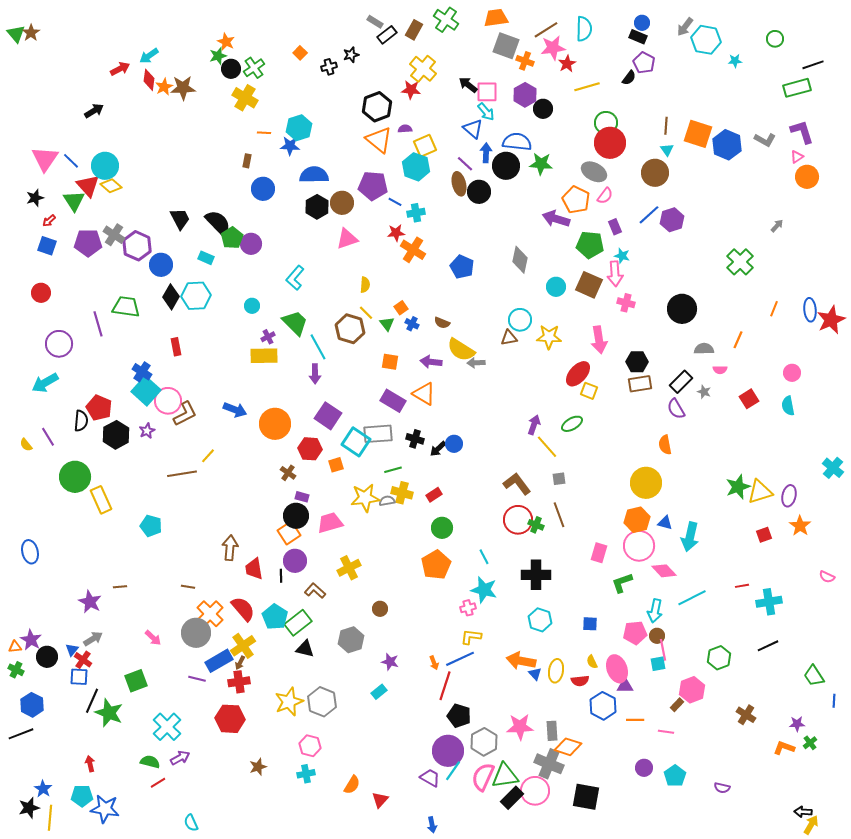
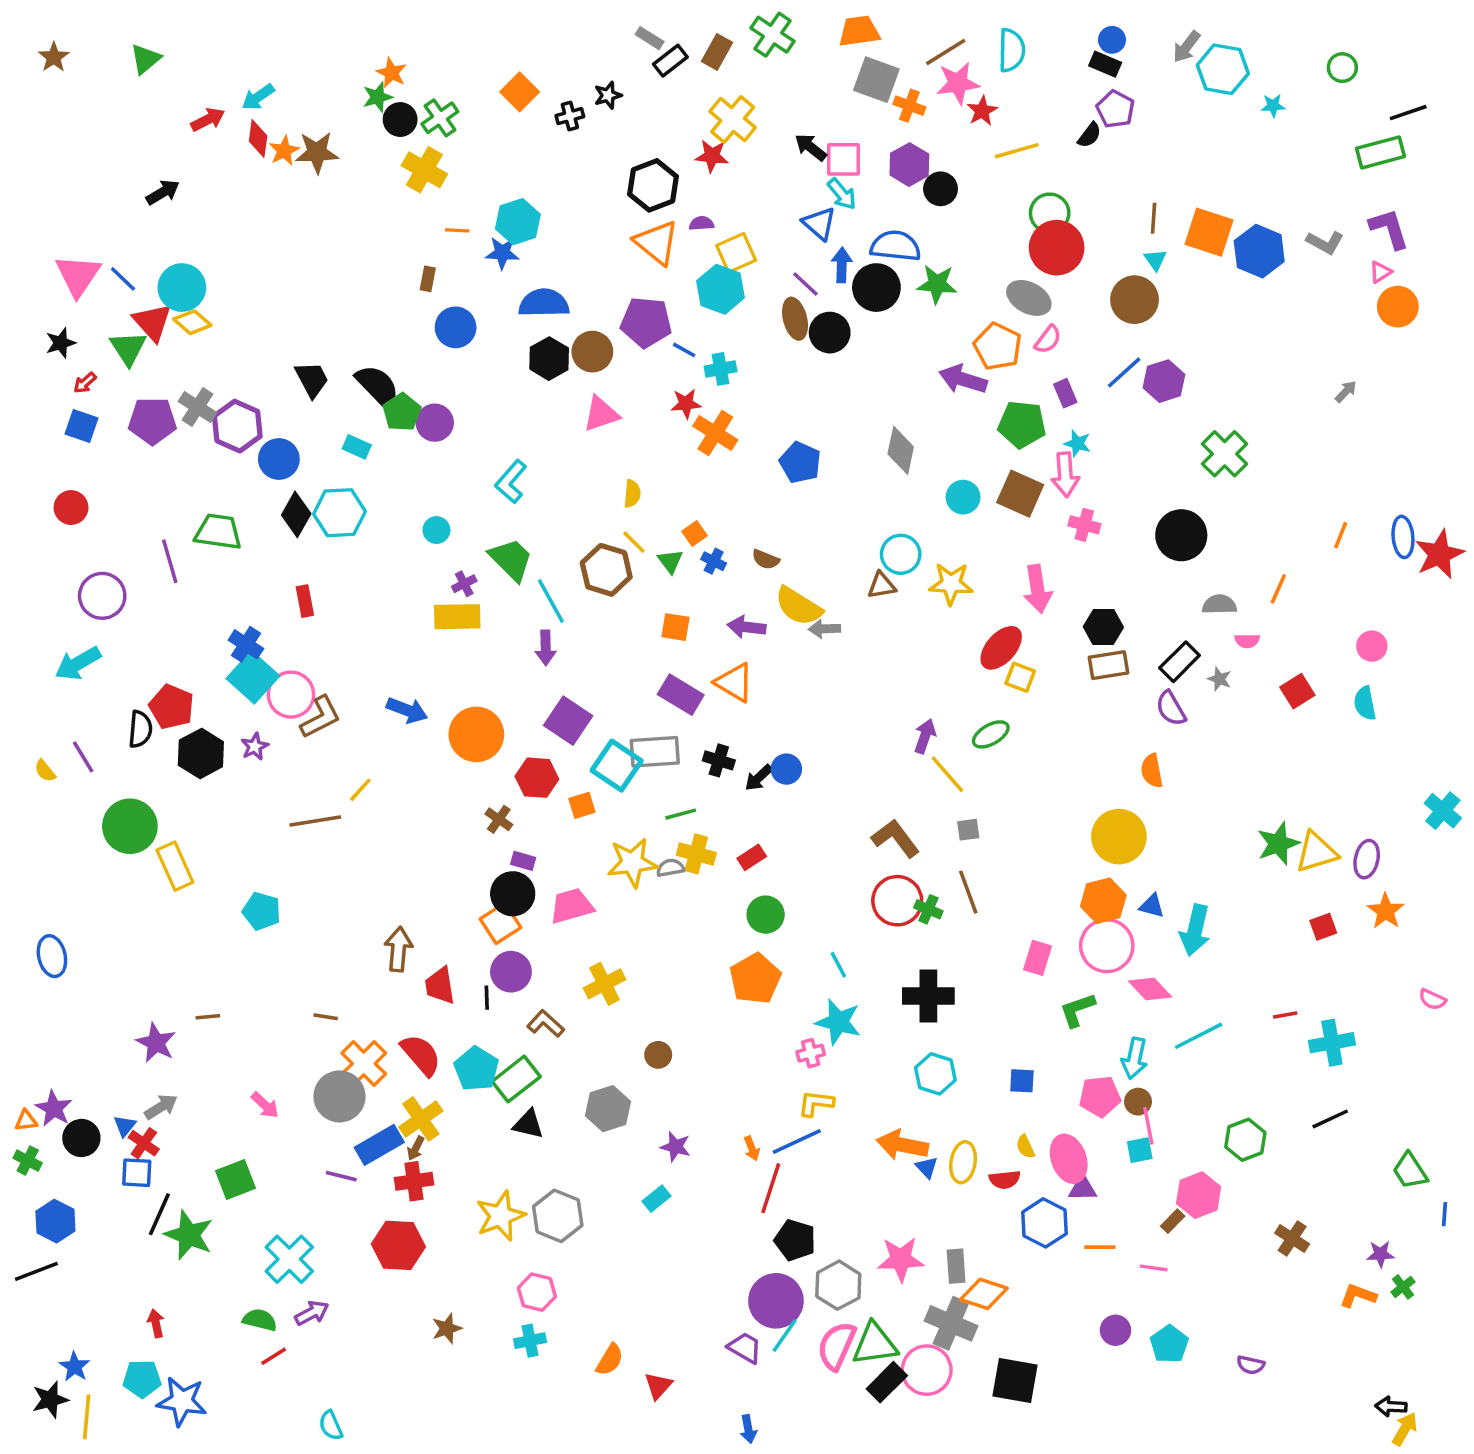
green triangle: (16, 34) -> (145, 59), moved, turned 30
orange square: (300, 53) -> (520, 92), size x1.5
green cross: (740, 262) -> (1225, 454), moved

